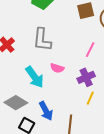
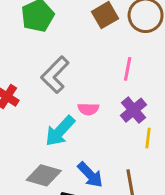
gray L-shape: (42, 40) -> (55, 75), turned 55
cyan arrow: (35, 77) -> (60, 131), turned 95

